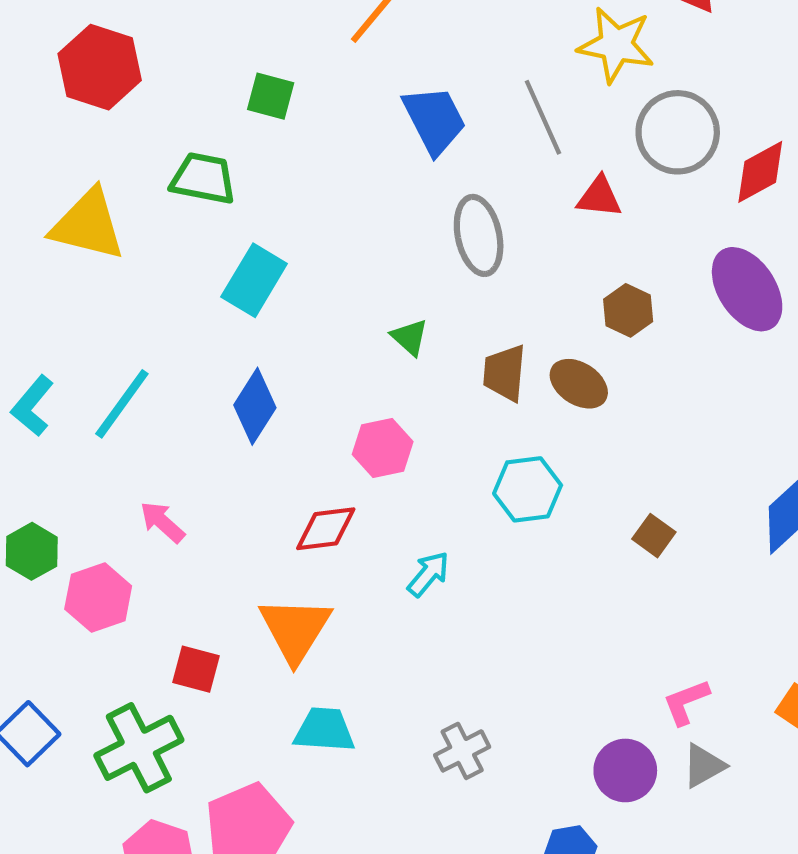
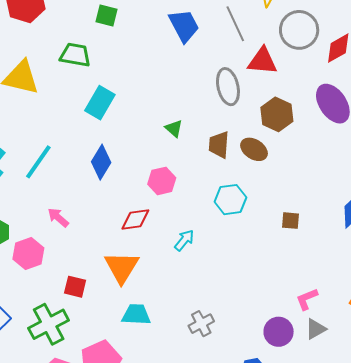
red triangle: (599, 197) -> (262, 61), size x1.4
gray ellipse: (479, 235) -> (228, 87), moved
brown hexagon: (628, 310) -> (277, 114), size x1.4
brown square: (654, 536) -> (290, 221), turned -30

